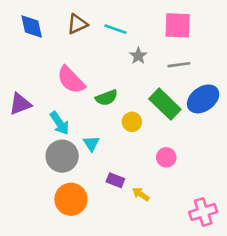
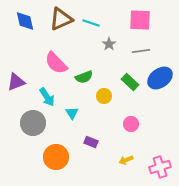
brown triangle: (77, 24) -> (61, 19), size x1.4
green rectangle: (165, 104) -> (130, 82), size x0.7
gray circle: (62, 156) -> (33, 123), moved
yellow arrow: (141, 194) -> (126, 160), moved, turned -56

